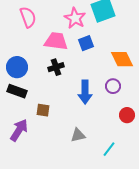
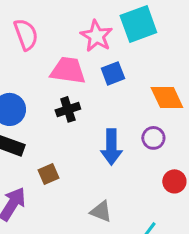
brown square: (43, 110) -> (48, 174), turned -32
gray triangle: (78, 135) -> (101, 211), turned 35

